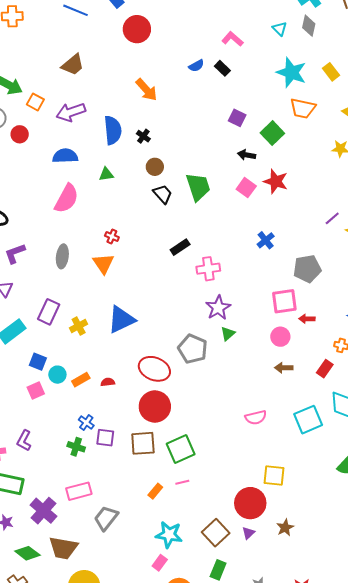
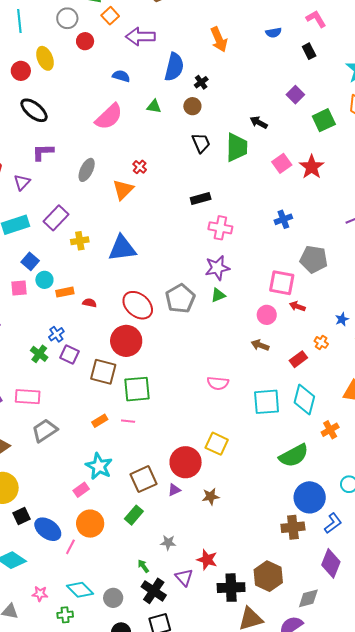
black rectangle: (222, 68) -> (309, 51), moved
black arrow: (247, 155) -> (259, 122), moved
blue semicircle: (65, 156) -> (121, 76), size x0.7
brown circle: (155, 167) -> (192, 106), moved

